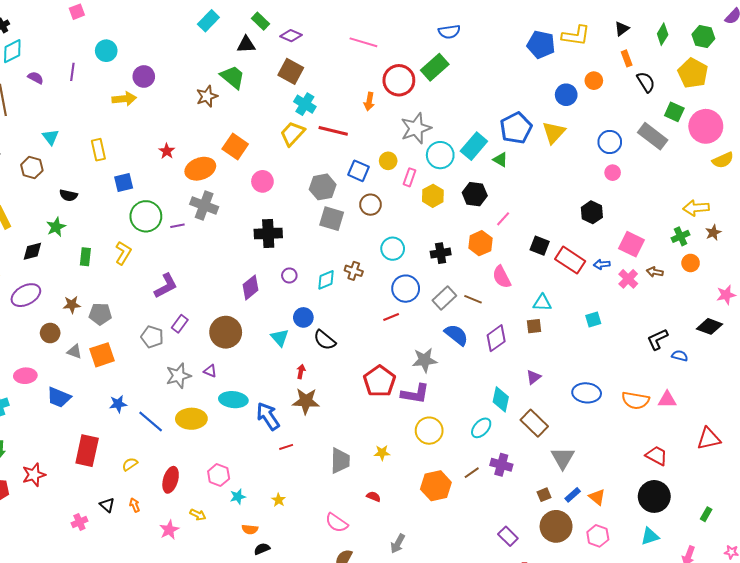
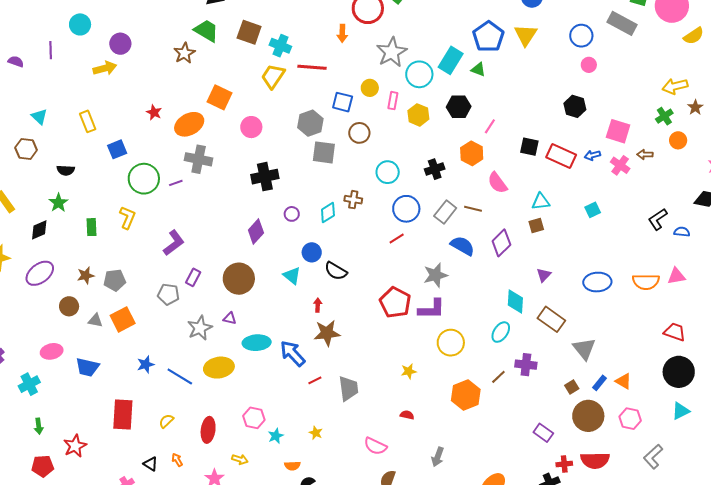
brown square: (291, 71) -> (249, 32), moved
gray trapezoid: (340, 461) -> (348, 388), moved

